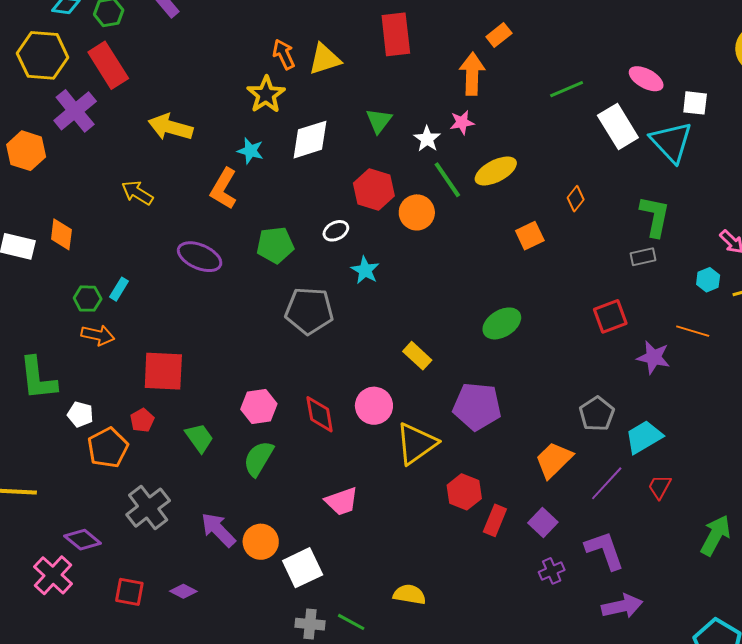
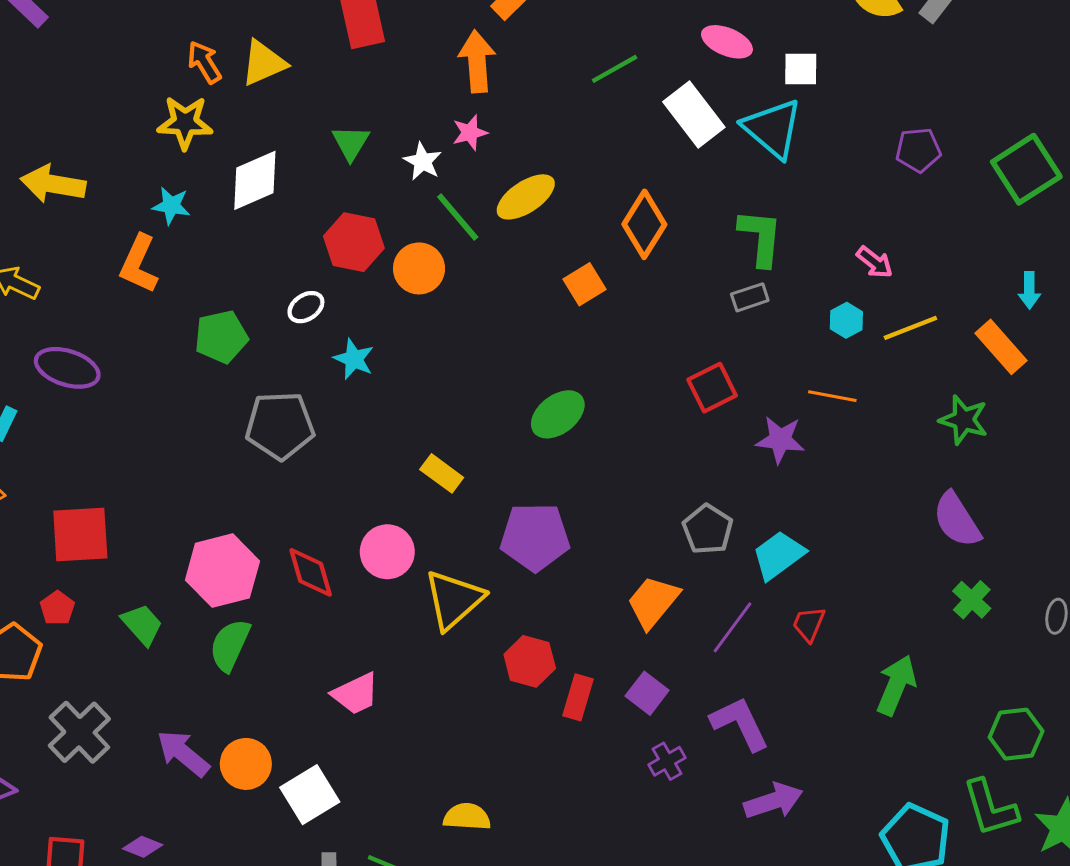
yellow star: (266, 95) -> (185, 123), turned -30
orange diamond: (576, 199) -> (644, 224), size x1.8
purple ellipse: (200, 257) -> (67, 368), moved
pink hexagon: (259, 406) -> (222, 571), size x1.4

